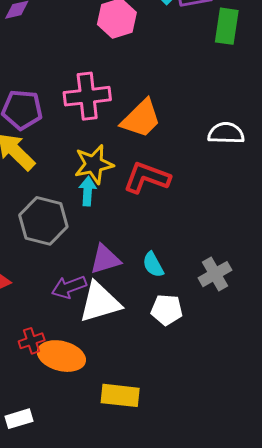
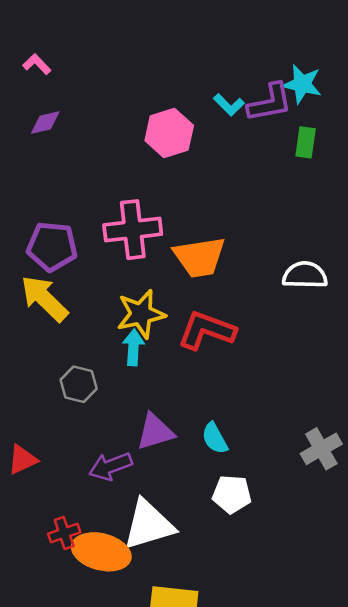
green rectangle: (227, 26) -> (306, 142), size x0.7
orange trapezoid: (141, 119) -> (200, 257), turned 36
gray hexagon: (43, 221) -> (79, 384), size x0.6
gray cross: (215, 274) -> (321, 449), moved
white triangle: (100, 302) -> (149, 525), moved

